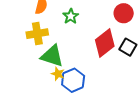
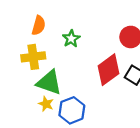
yellow star: (58, 74) -> (46, 104), moved

